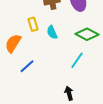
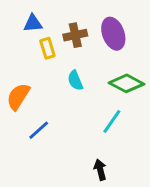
yellow rectangle: (33, 24) -> (47, 48), moved

